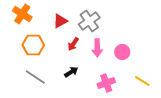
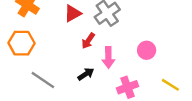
orange hexagon: (33, 45) -> (21, 43), moved
pink arrow: (97, 48) -> (108, 57), moved

